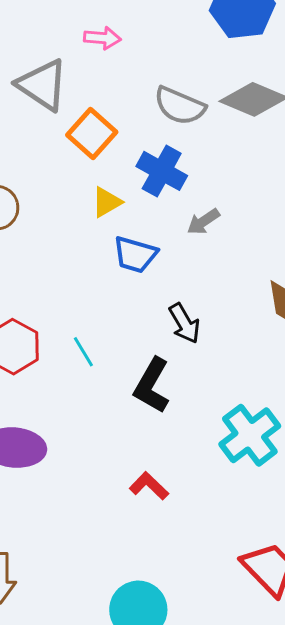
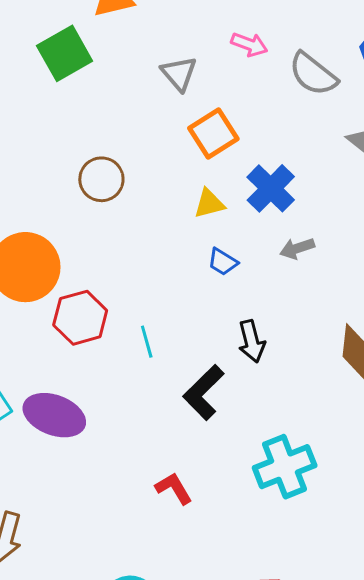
gray triangle: (42, 85) -> (179, 73), size x0.7
gray semicircle: (180, 106) -> (313, 74), moved
blue trapezoid: (135, 255) -> (223, 262), size x0.7

